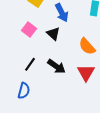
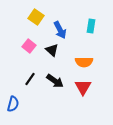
orange semicircle: (87, 46) -> (84, 62), turned -48
blue semicircle: (24, 91) -> (13, 104), moved

